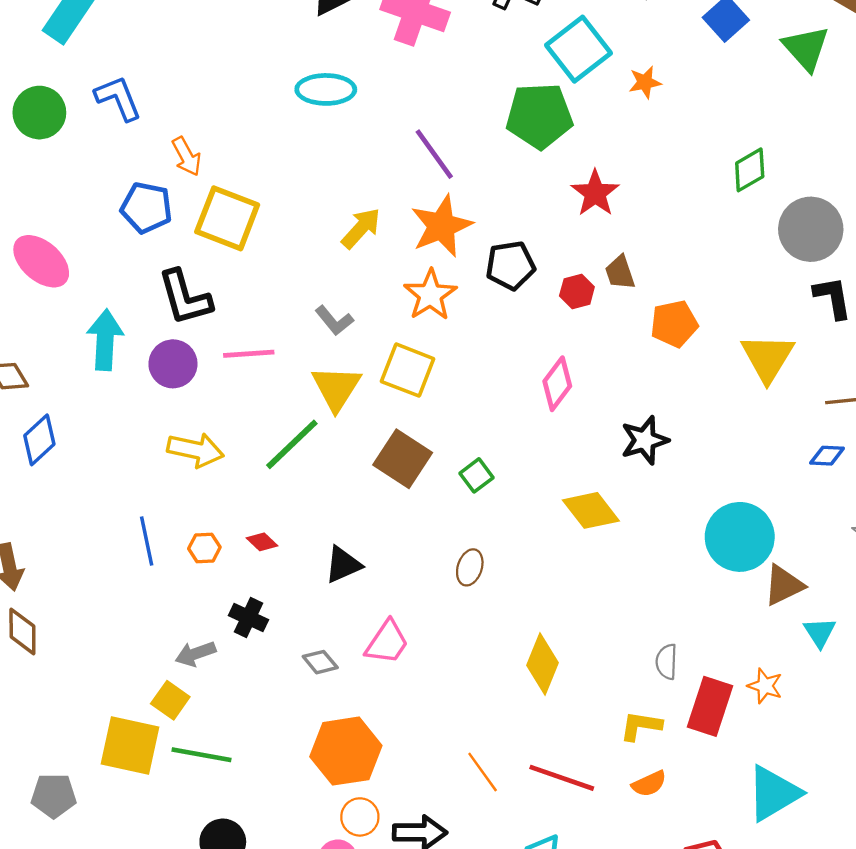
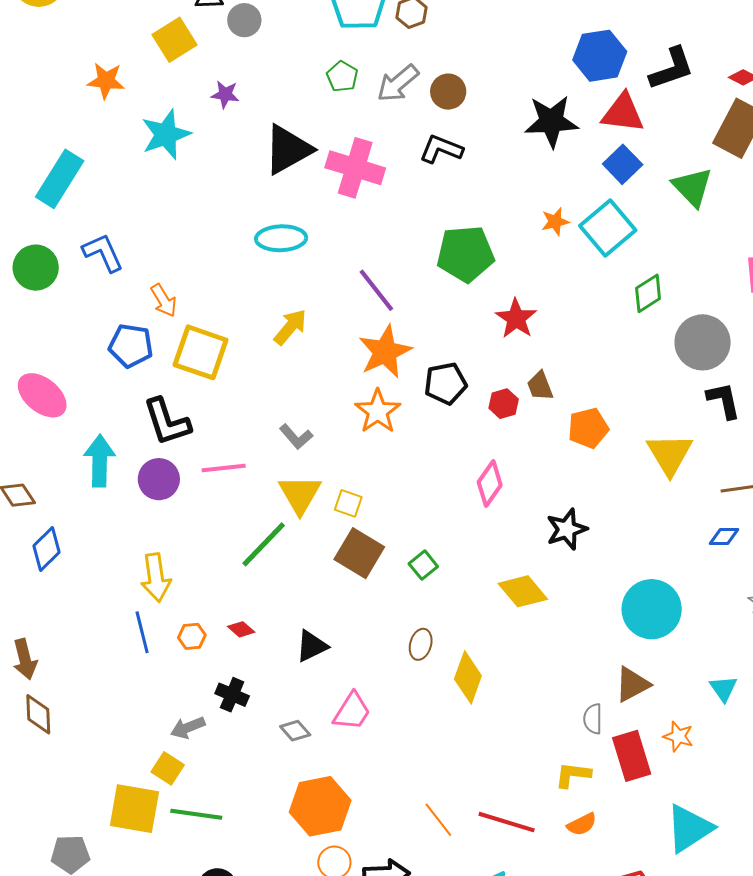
cyan square: (578, 49) -> (608, 228), moved
yellow arrow: (361, 228) -> (290, 327), moved
yellow square: (408, 370) -> (348, 503), moved, size x0.6
yellow arrow: (196, 450) -> (156, 578), moved, turned 72
brown triangle: (784, 585) -> (632, 684), moved
yellow diamond: (542, 664) -> (468, 677), moved
red rectangle: (710, 706) -> (632, 756), turned -33

